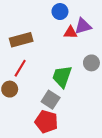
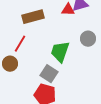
brown rectangle: (21, 40) -> (33, 17), moved

